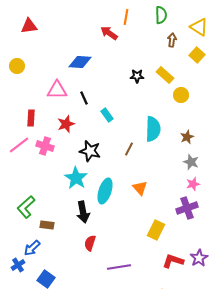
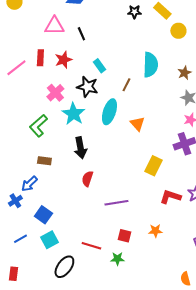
cyan rectangle: (107, 115) -> (99, 66), moved
red rectangle: (31, 118) -> (40, 58), moved
pink line: (19, 145) -> (16, 68), moved
pink cross: (45, 146) -> (55, 93), moved, turned 30
cyan ellipse: (105, 191) -> (109, 112), moved
green L-shape: (26, 207) -> (38, 126), moved

